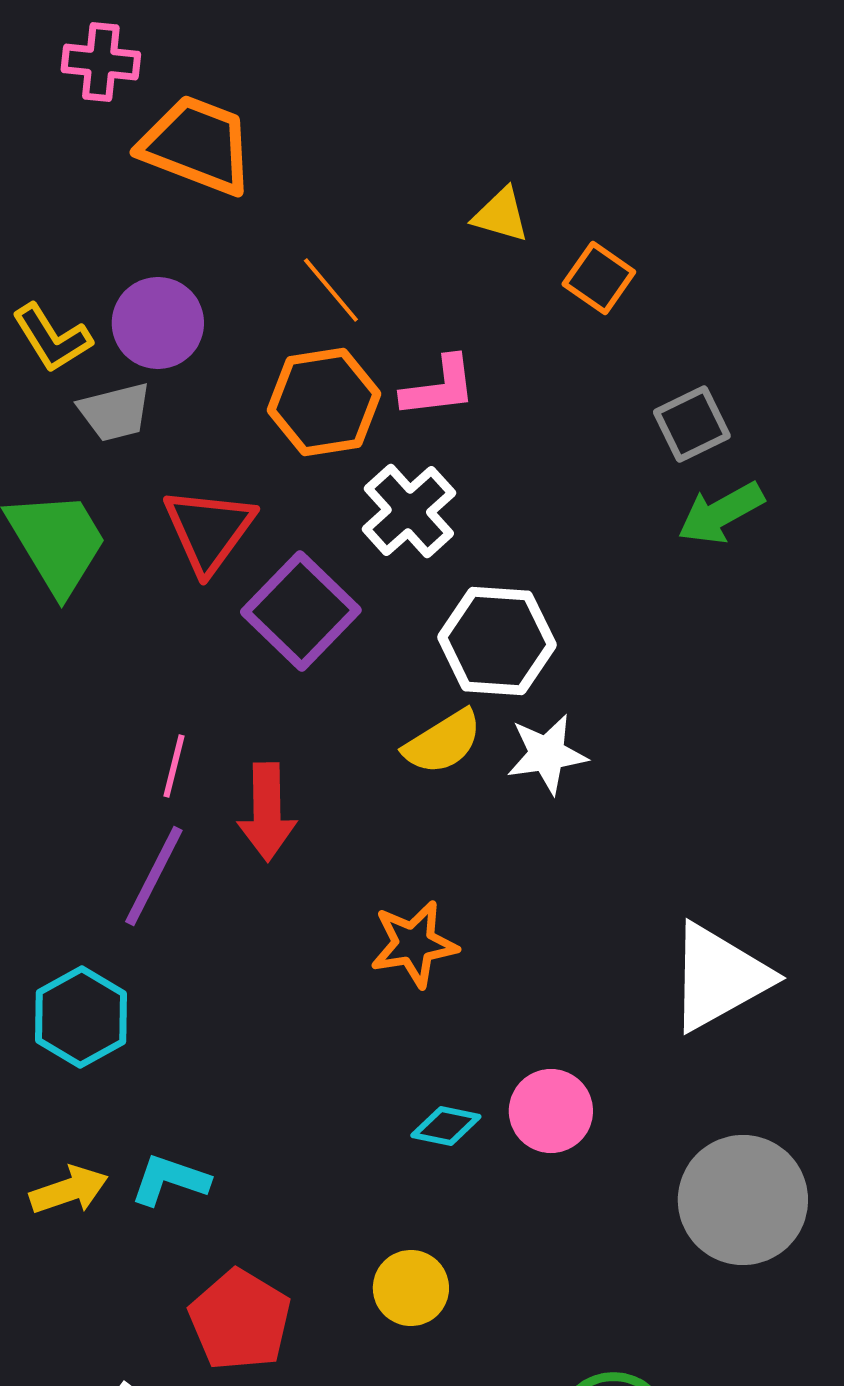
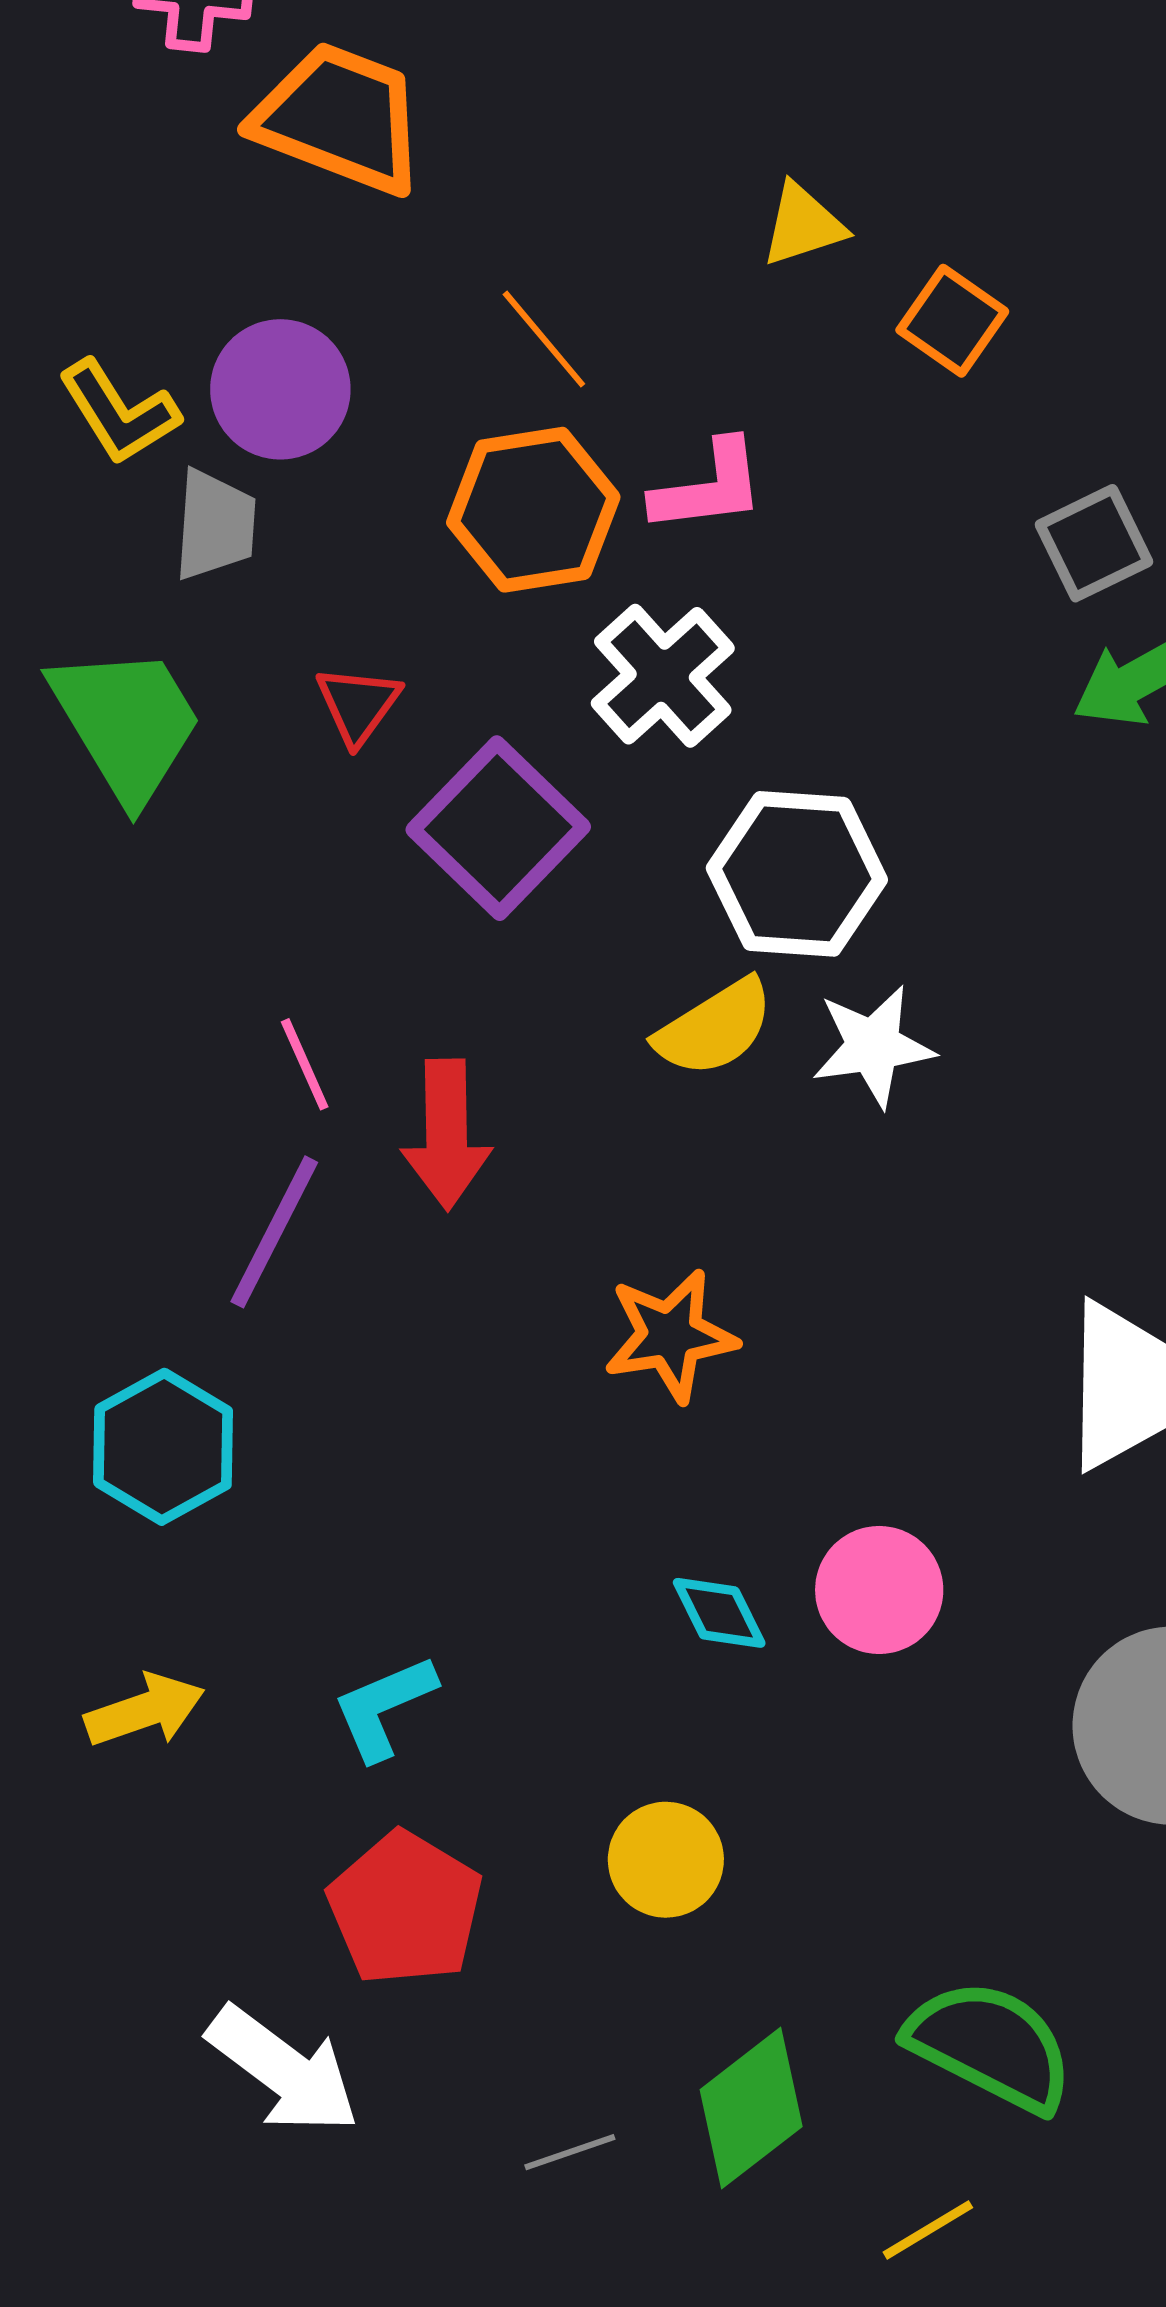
yellow triangle: (501, 215) -> (803, 225), turned -34
gray trapezoid: (115, 412) -> (215, 525), turned -72
red triangle: (209, 530) -> (358, 705), size x0.6
pink line: (174, 766) -> (305, 1064), turned -38
cyan diamond: (446, 1126) -> (719, 1613), turned 52
cyan L-shape: (170, 1180) -> (384, 1707), moved, turned -42

